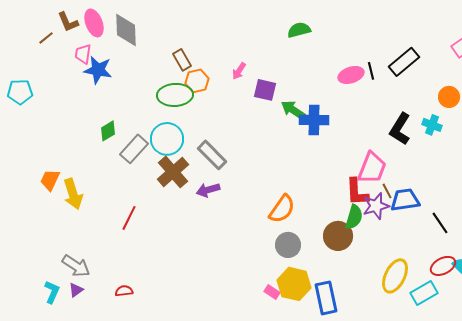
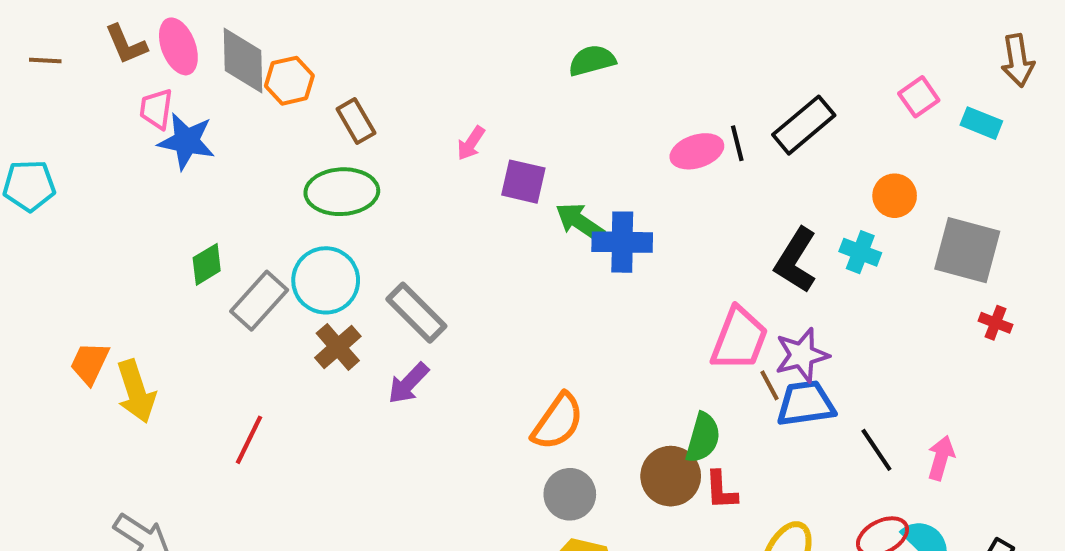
brown line: (46, 38) -> (45, 61), moved, turned 42
orange hexagon: (197, 81) -> (289, 81), moved
brown cross: (173, 172) -> (338, 347), size x0.7
purple arrow: (208, 190) -> (408, 383), turned -30
red L-shape: (357, 192) -> (721, 490), moved, size x0.7
purple star: (376, 206) -> (802, 355), moved

